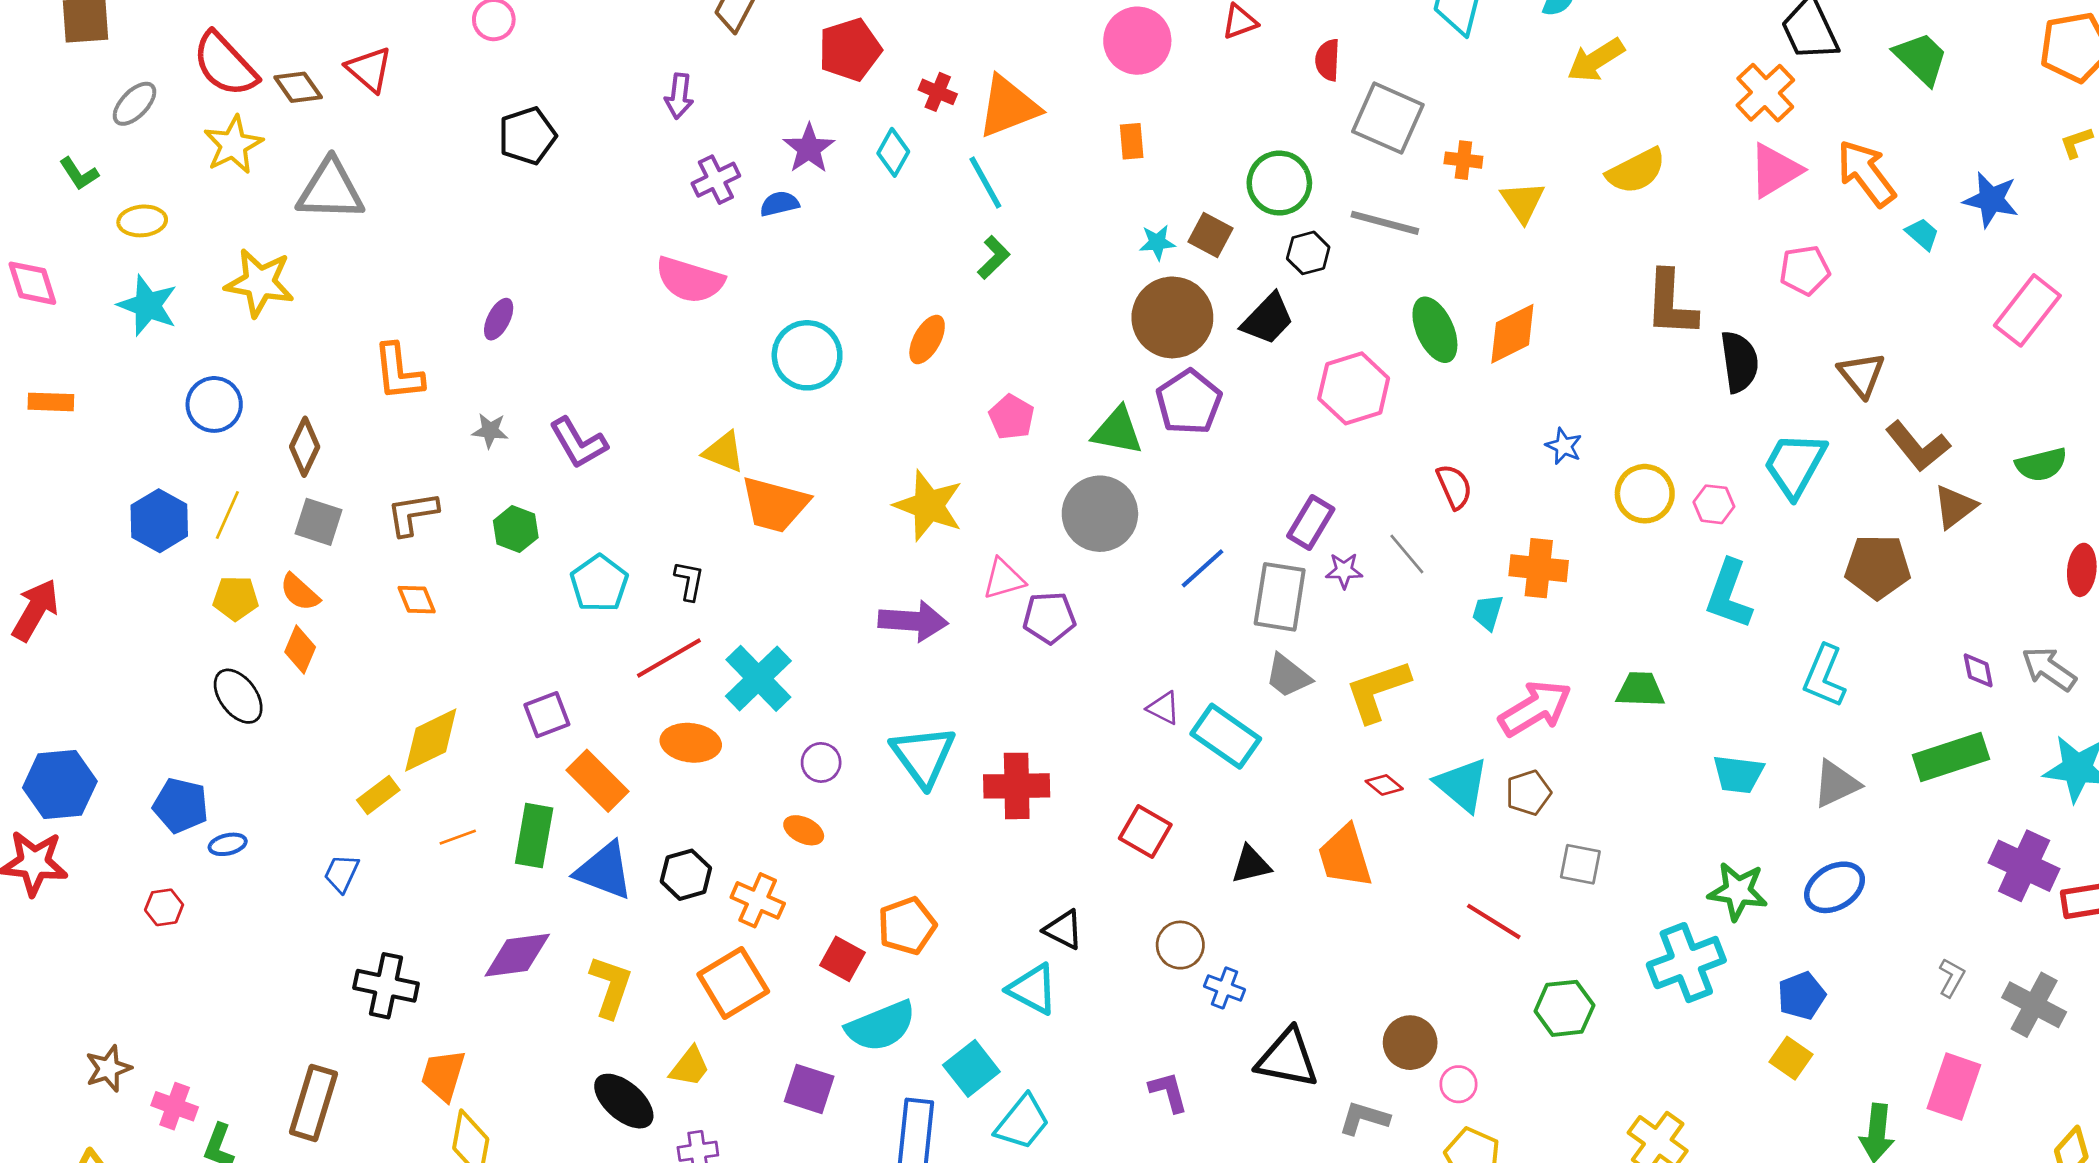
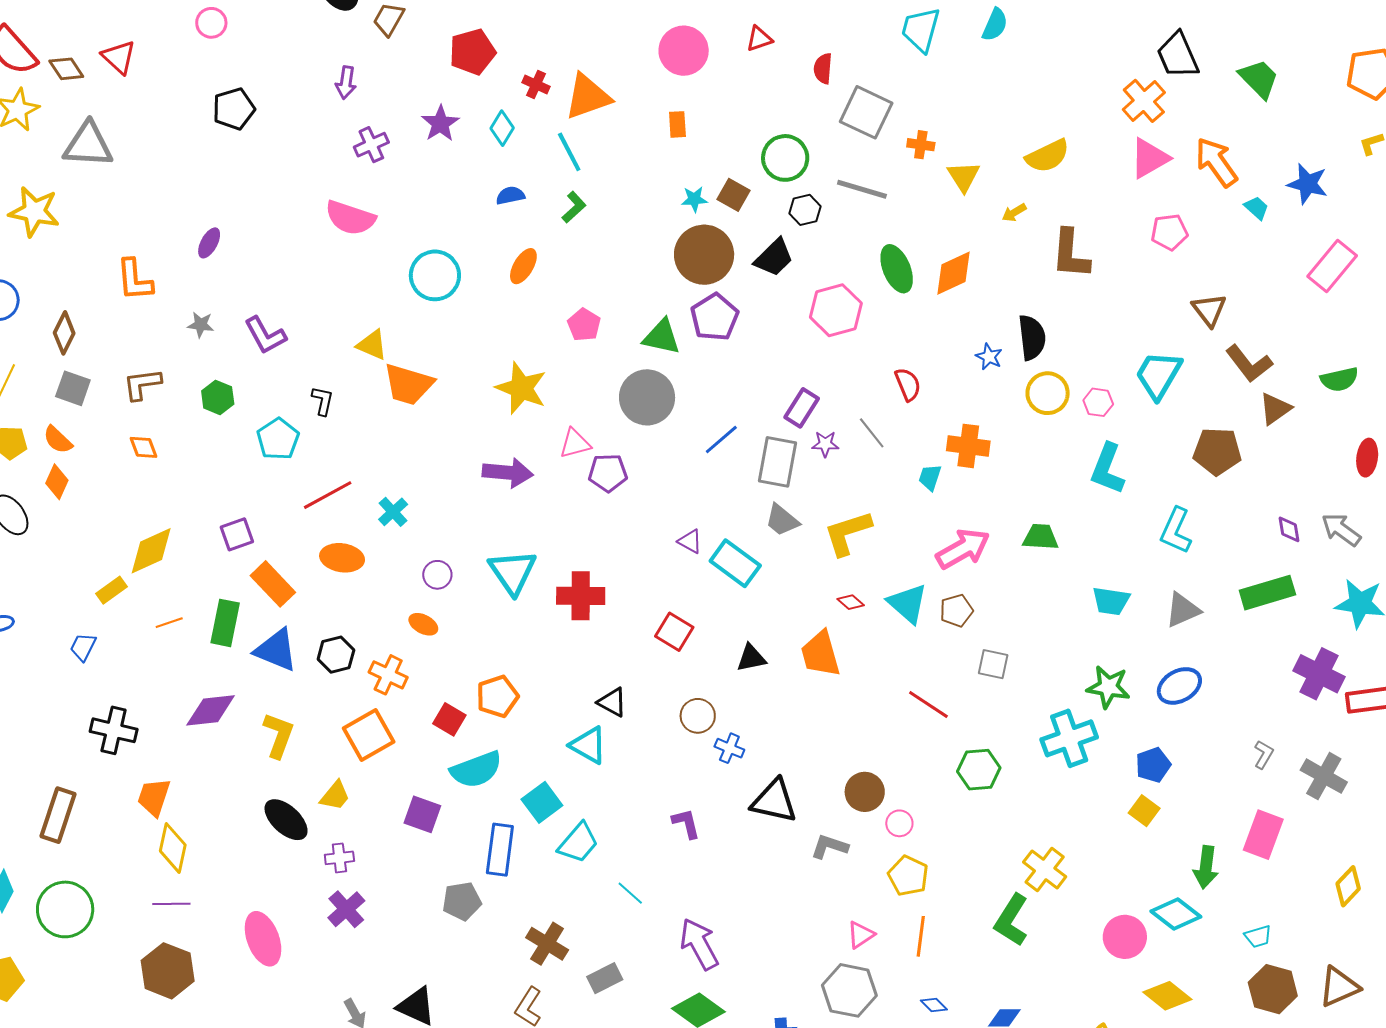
yellow arrow: (1596, 60) -> (1014, 213), moved, size x0.6
blue semicircle: (779, 204) -> (510, 196), moved
black semicircle: (1739, 362) -> (1032, 337), moved
black L-shape: (689, 581) -> (323, 401), moved
cyan cross: (758, 678) -> (393, 512), size x0.6

